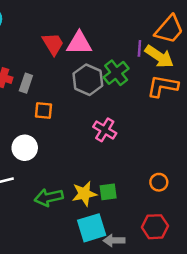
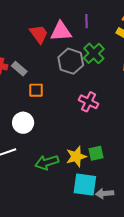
purple line: (139, 48) -> (86, 21), moved
gray rectangle: (26, 83) -> (19, 69), turned -63
cyan square: (92, 228) -> (85, 185), turned 30

